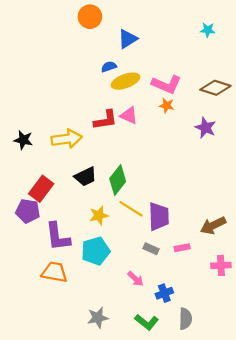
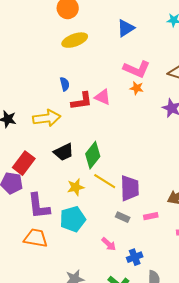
blue triangle: (128, 39) -> (126, 28), moved
blue semicircle: (109, 67) -> (65, 84), moved, turned 96
yellow ellipse: (125, 81) -> (75, 40), moved

